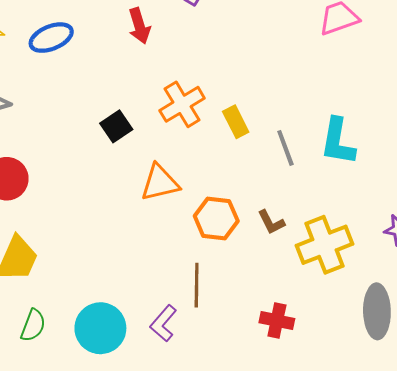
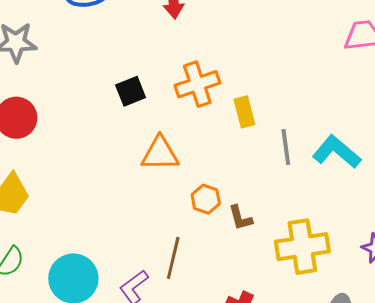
cyan L-shape: (338, 141) -> (337, 152), turned 108
orange hexagon: (216, 219) -> (206, 199), size x0.7
brown L-shape: (271, 222) -> (240, 218), moved

